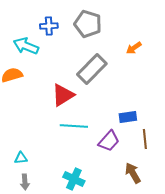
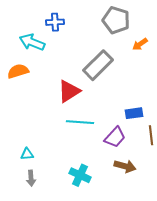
gray pentagon: (88, 24) -> (116, 20), moved
brown arrow: (133, 173) -> (125, 166), moved, turned 135

